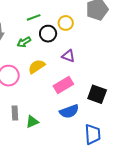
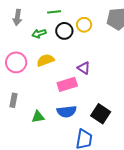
purple triangle: (68, 56) -> (84, 68), moved
black square: (97, 94) -> (101, 114), moved
green triangle: (32, 122) -> (38, 117), moved

